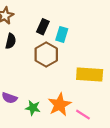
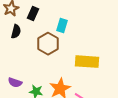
black rectangle: (43, 27) -> (33, 14), moved

